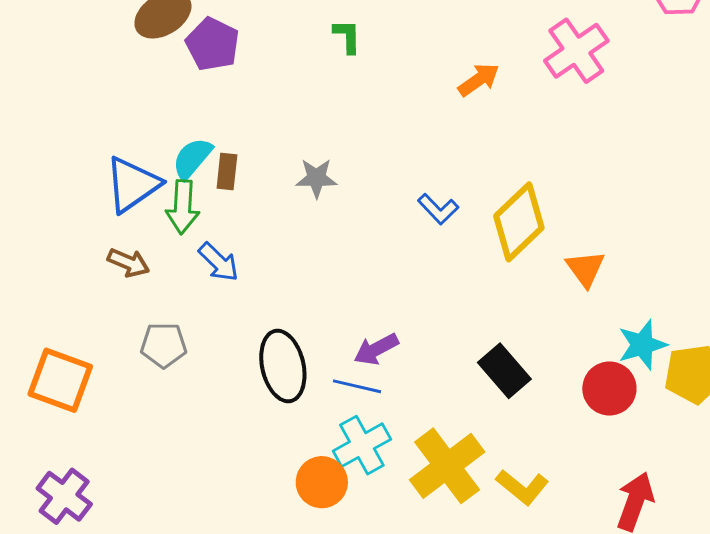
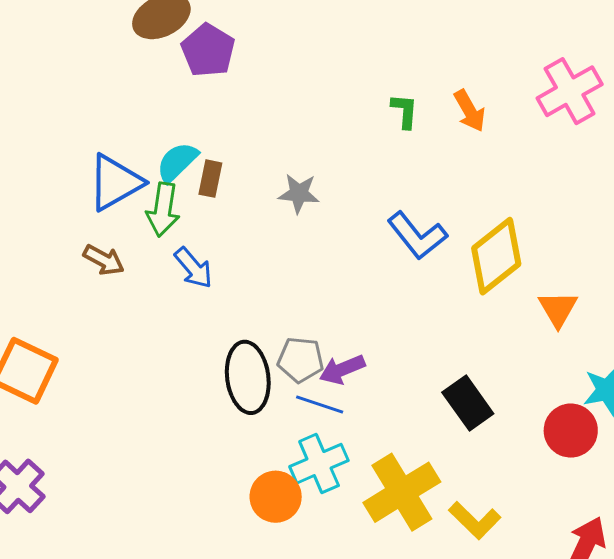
green L-shape: (347, 36) -> (405, 111), moved
orange arrow: (479, 80) -> (470, 111), turned 90
blue L-shape: (438, 209) -> (417, 236), size x1.5
gray pentagon: (164, 345) -> (301, 360), moved

